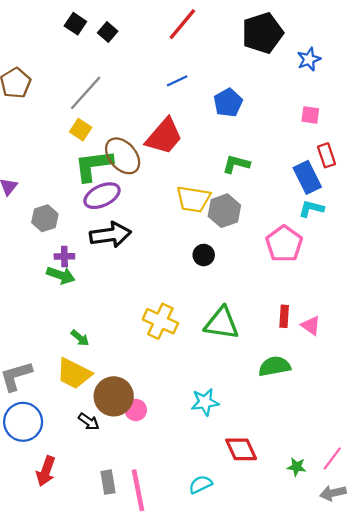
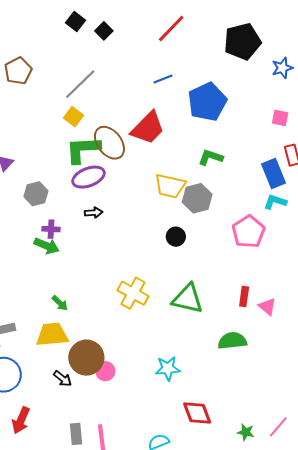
blue pentagon: (228, 103) -> (207, 102), size x1.5
black arrow: (110, 235) -> (94, 213), size x0.5
yellow trapezoid: (74, 374) -> (52, 335), turned 144

